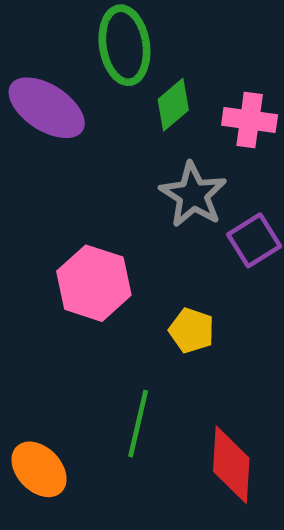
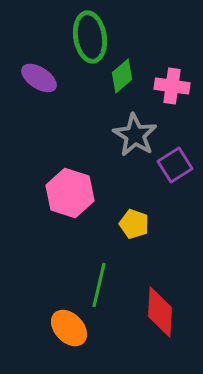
purple ellipse: (47, 108) -> (39, 78), size x0.7
orange ellipse: (39, 469) -> (69, 328), moved

